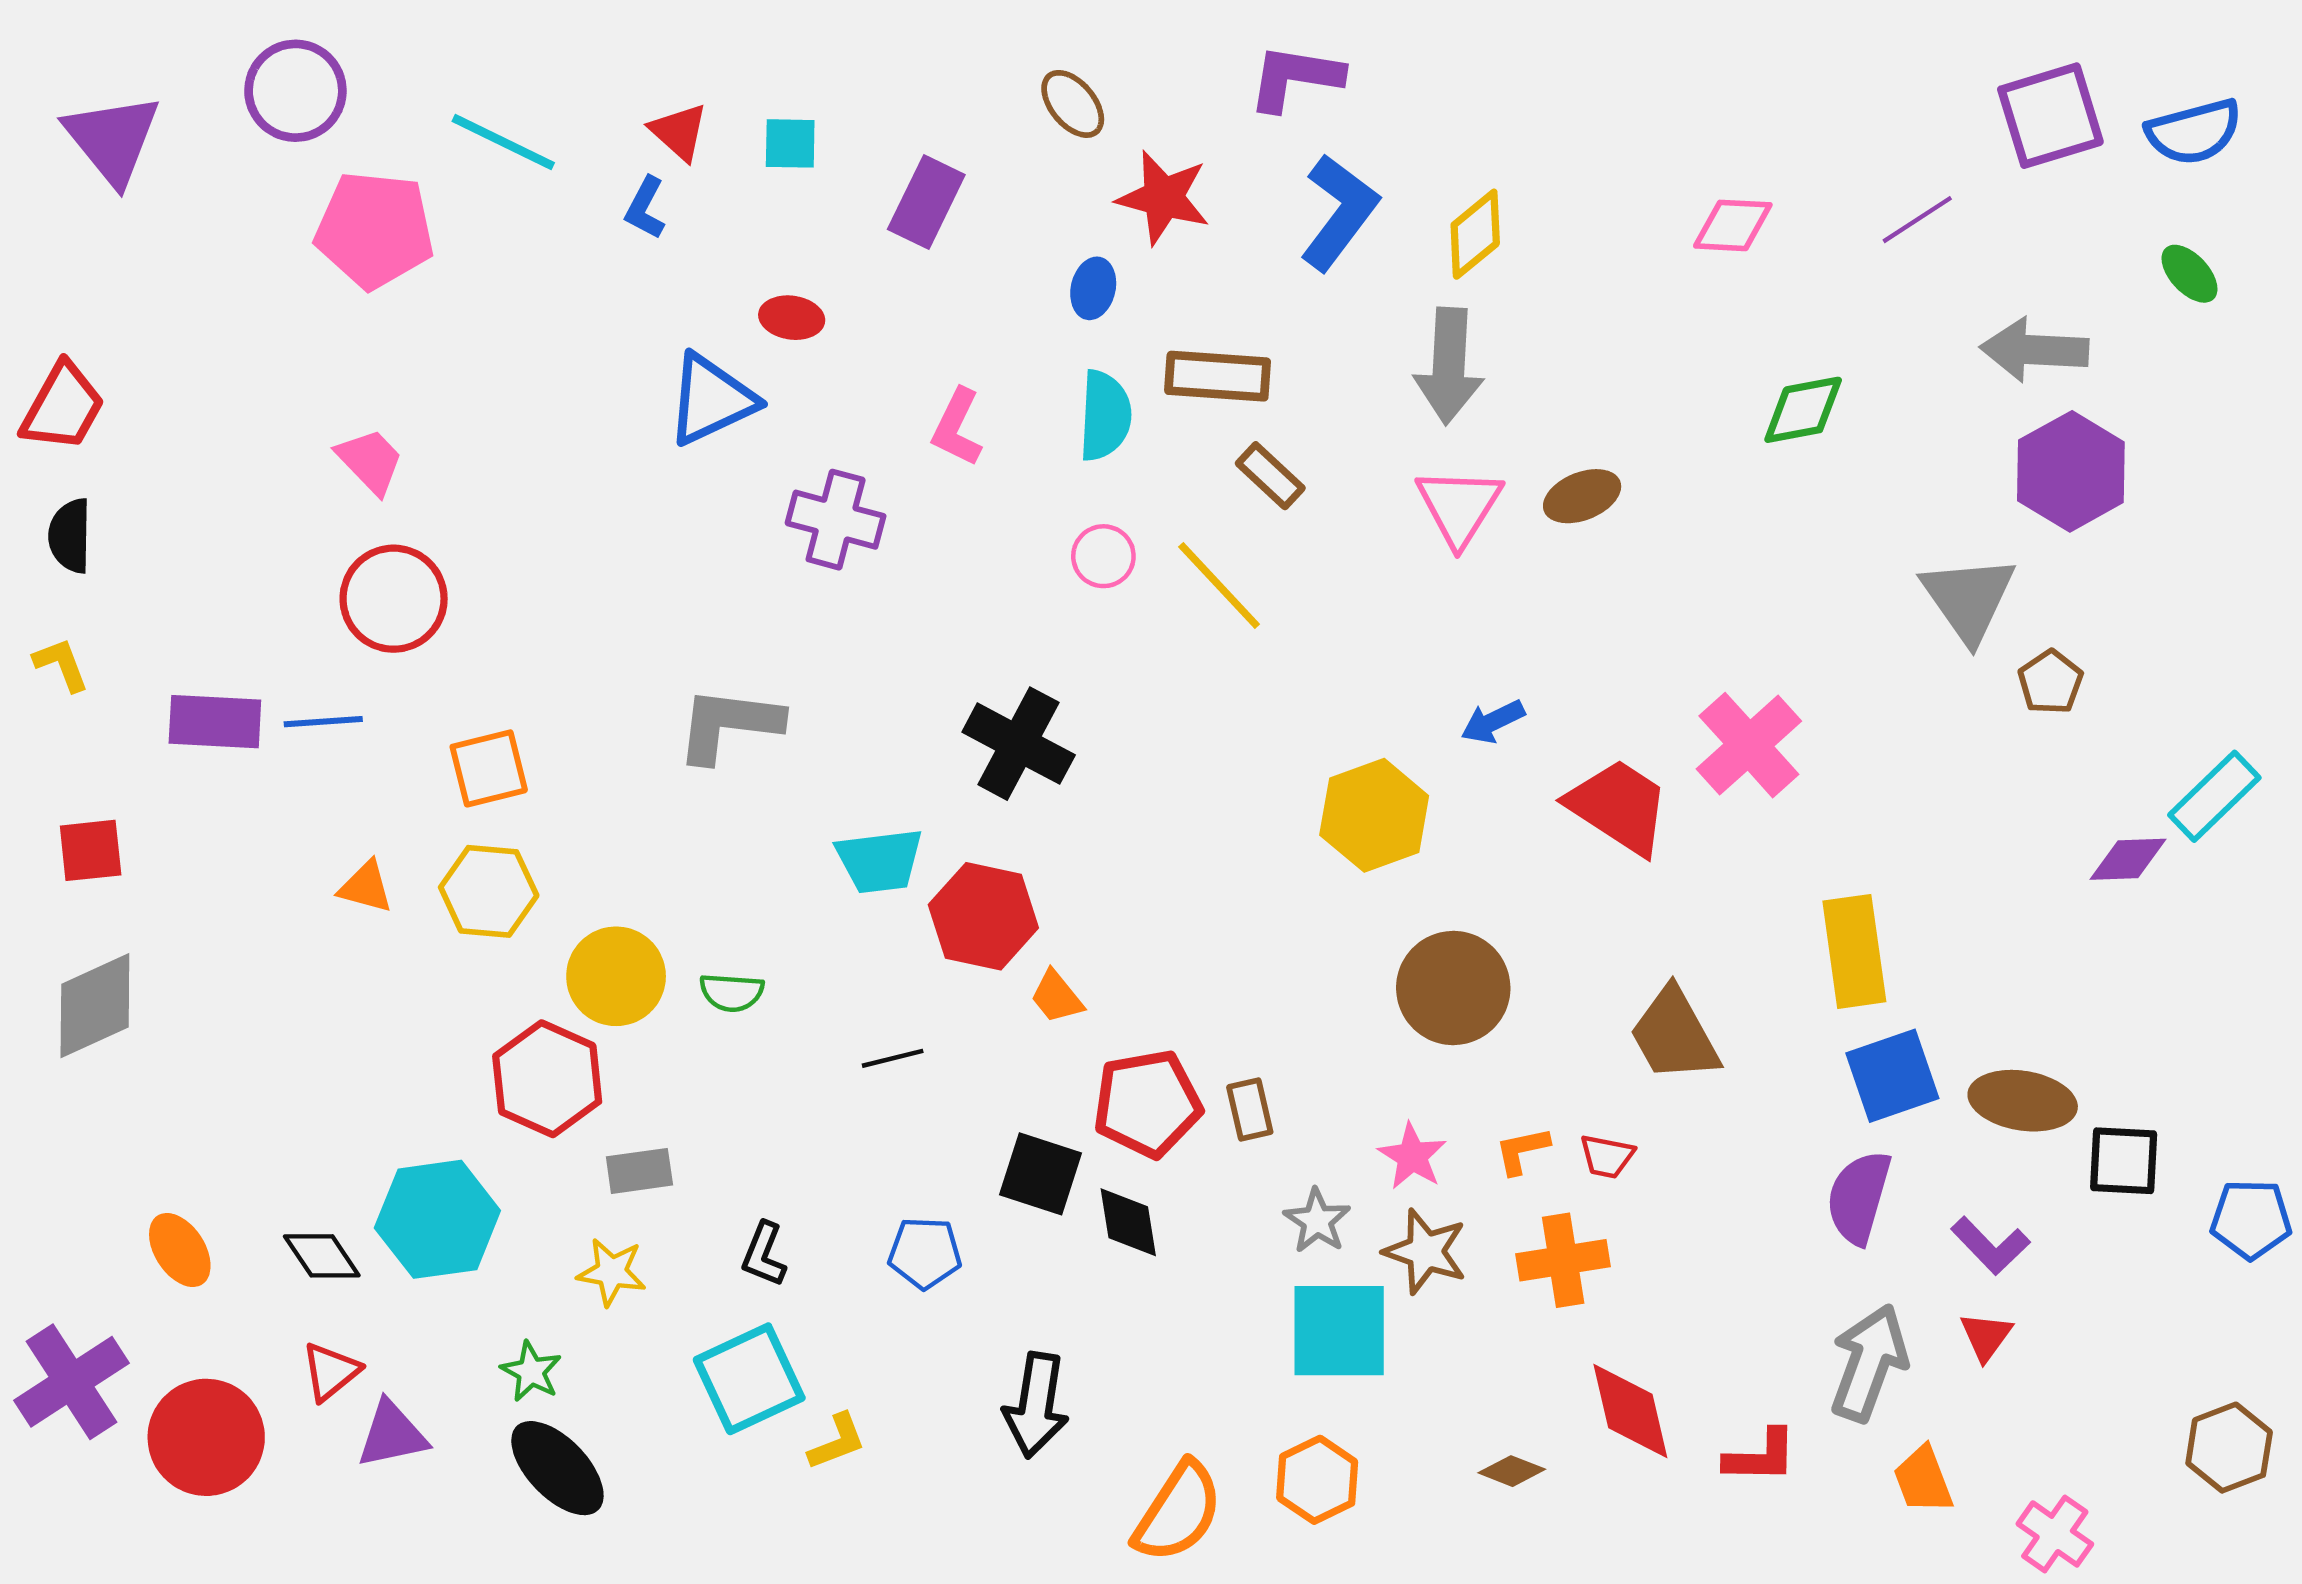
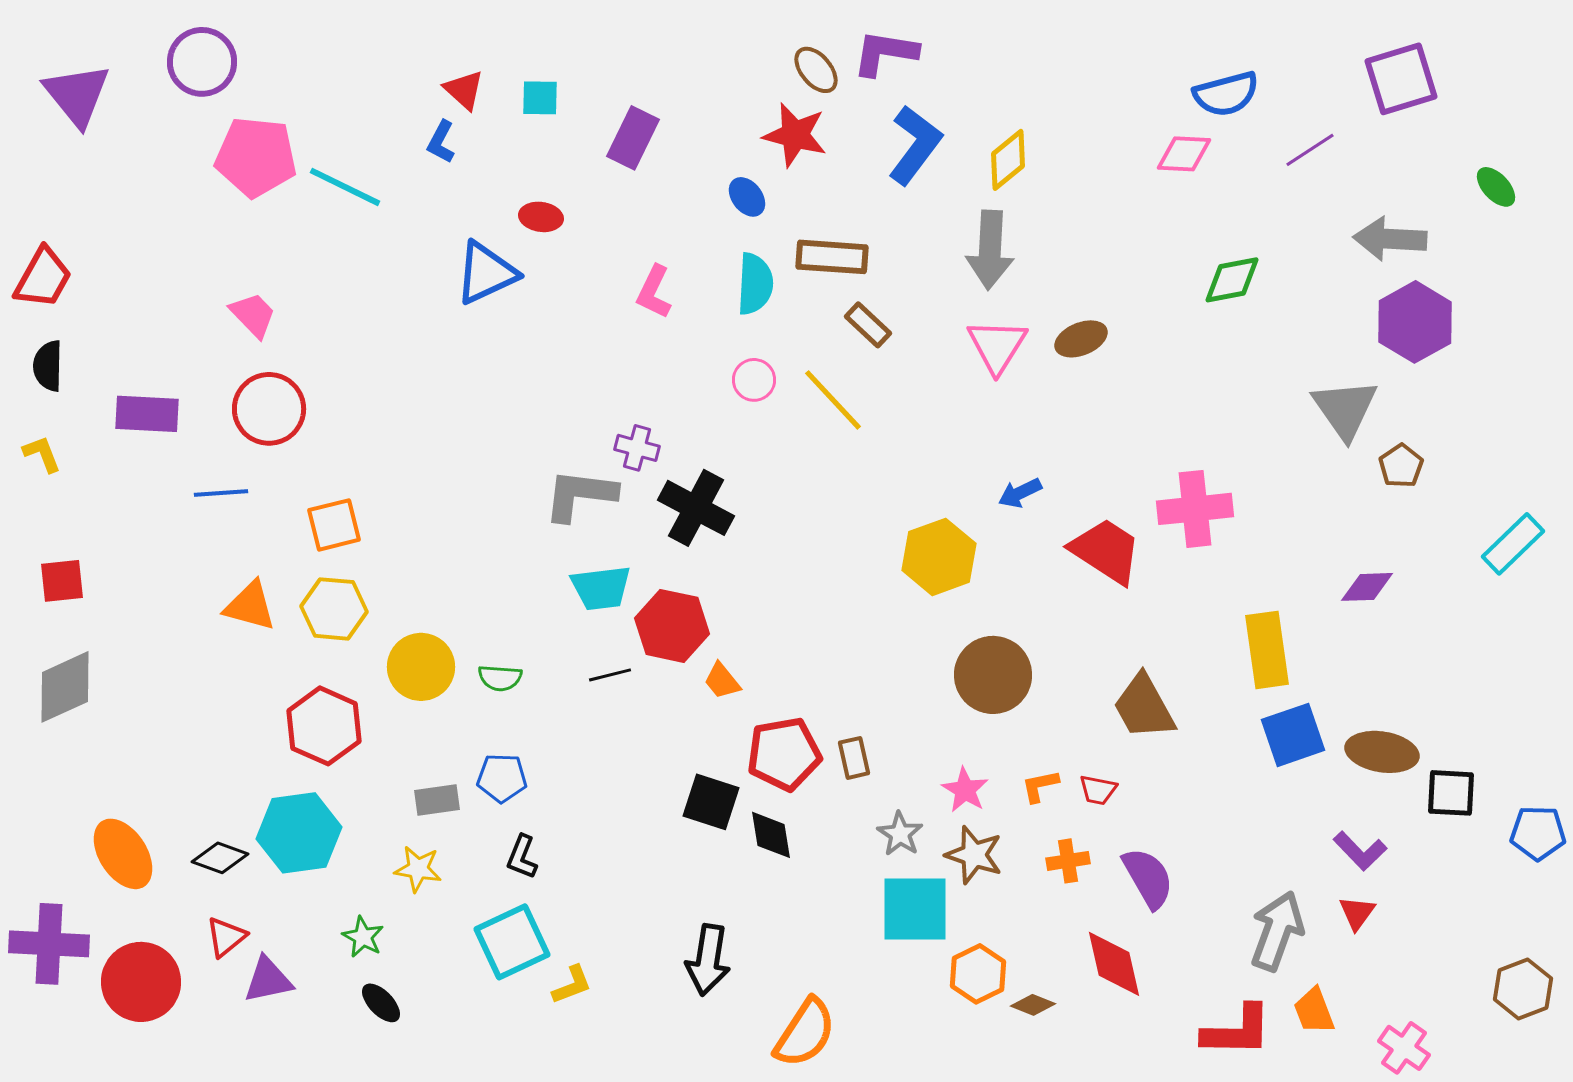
brown ellipse: (1073, 104) -> (816, 70), moved
blue semicircle: (2194, 132) -> (1226, 94), moved
cyan line: (503, 142) -> (345, 187), moved
blue ellipse: (1093, 288) -> (747, 197), turned -51
purple cross: (836, 520) -> (637, 448), moved, size x0.7
purple rectangle: (215, 722) -> (147, 414), moved
gray L-shape: (729, 725) -> (580, 495), moved
pink cross: (1749, 745) -> (1195, 509), turned 36
purple diamond: (2128, 859) -> (1367, 587), moved
orange triangle: (366, 887) -> (250, 606), size x1.4
black line: (893, 1058) -> (610, 675), moved
red hexagon: (547, 1079) -> (324, 726), moved
purple semicircle: (1859, 1197) -> (1148, 878), moved, turned 134
orange ellipse: (180, 1250) -> (123, 854), size x1.4
blue pentagon: (925, 1253) -> (502, 778), moved
black diamond: (322, 1256) -> (220, 858), turned -36
orange cross: (1563, 1260) -> (1068, 861), size x0.7
purple cross: (72, 1382) -> (49, 944), turned 36
red L-shape: (1761, 1456) -> (1237, 1031), moved, size x1.4
black ellipse: (557, 1468) -> (381, 1003), size x0.6
orange hexagon: (1317, 1480) -> (978, 974), moved

